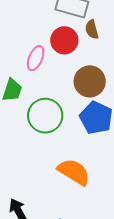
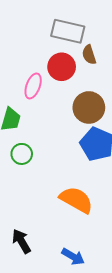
green circle: (45, 116) -> (22, 154), moved, size x0.6

